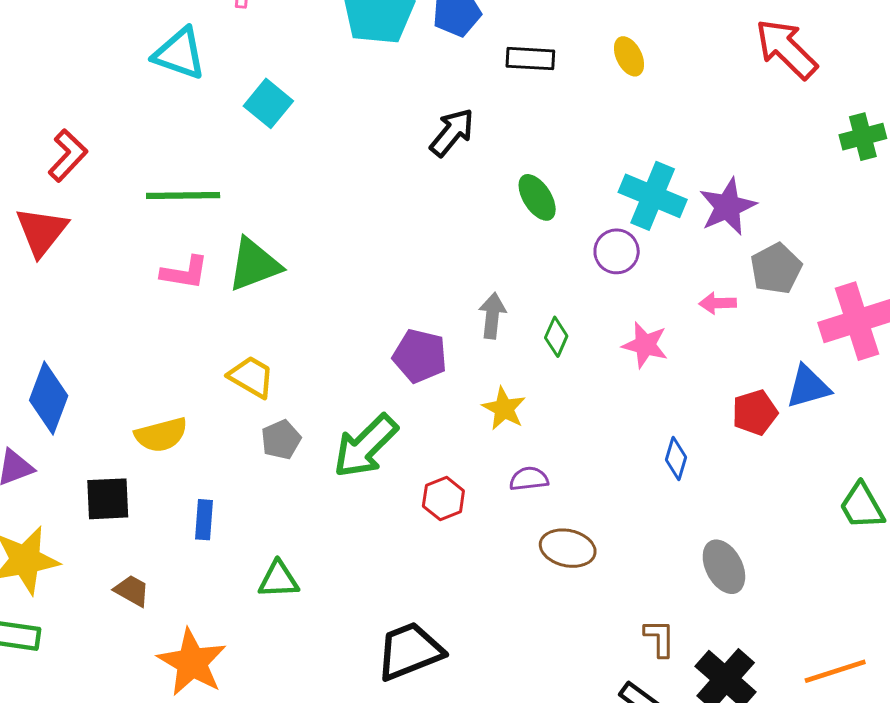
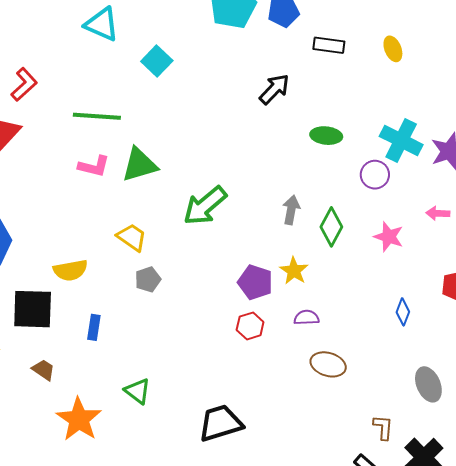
green ellipse: (537, 197) -> (326, 136), turned -56
green diamond: (556, 337) -> (331, 227), size x1.5
purple pentagon: (420, 356) -> (255, 282), moved
green arrow: (365, 446) -> (205, 206), moved
black square: (108, 499) -> (33, 309), size x1.4
green triangle: (278, 580) -> (138, 391), moved, turned 36

